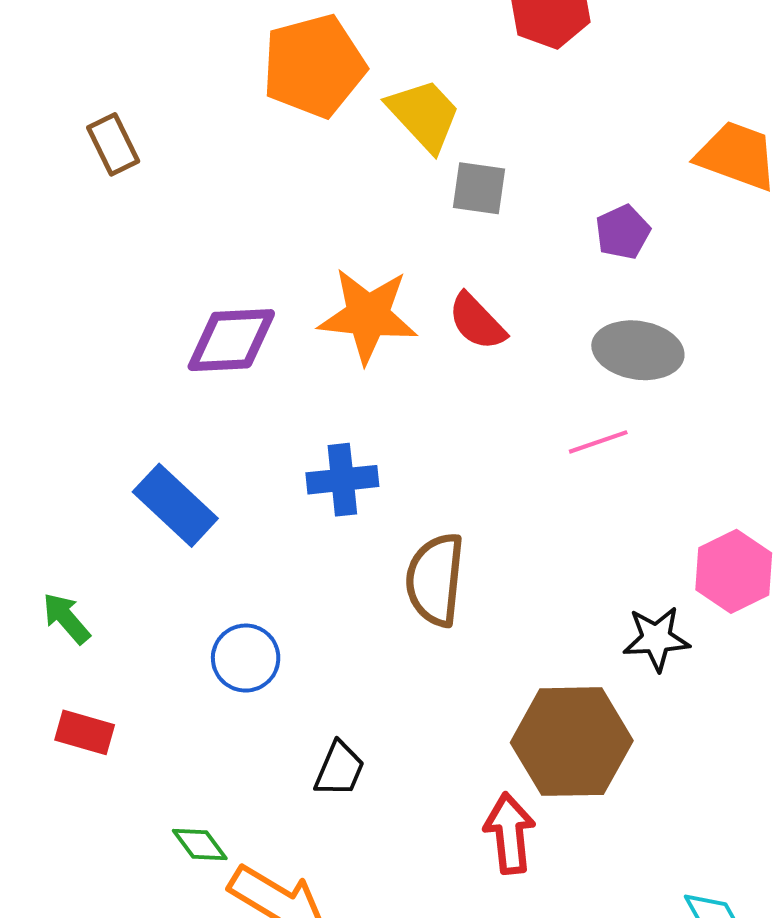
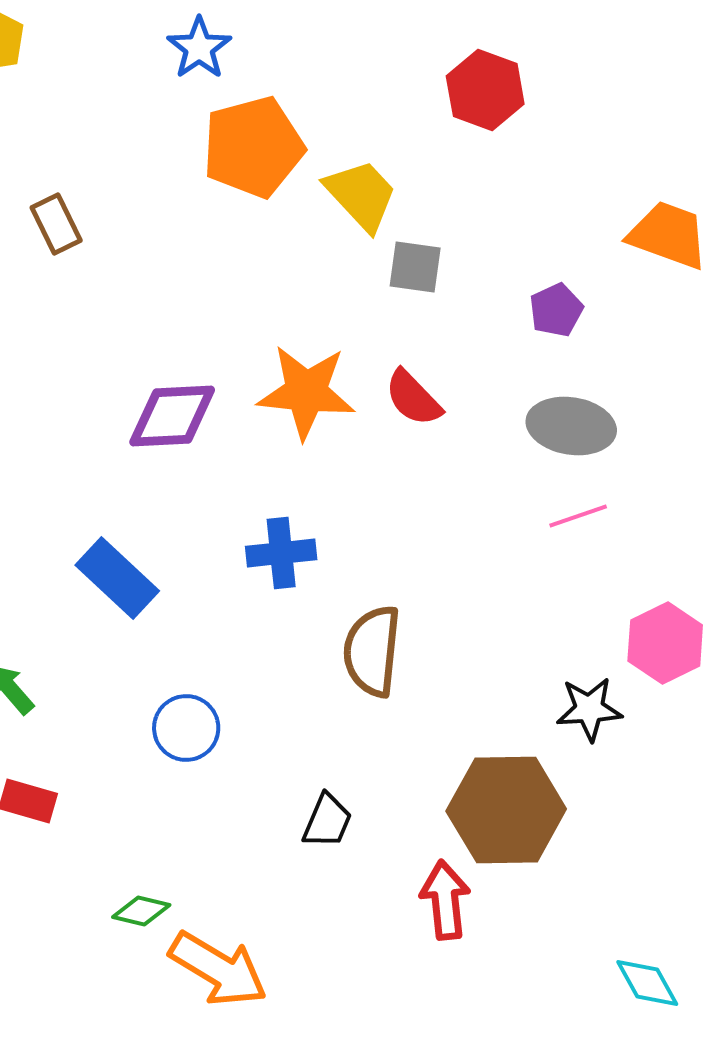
pink line: (598, 442) -> (578, 516), moved
black trapezoid: (339, 769) -> (327, 821), moved
green diamond: (200, 845) -> (141, 911), turned -40

